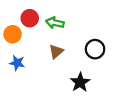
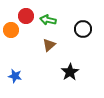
black circle: (95, 49) -> (83, 29), moved
blue star: (17, 63) -> (15, 76), moved

